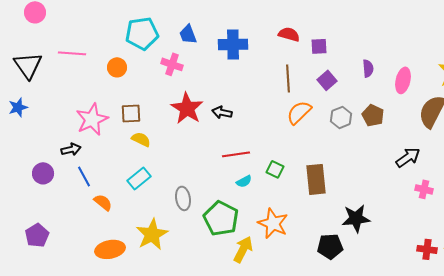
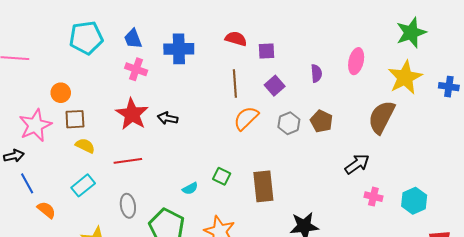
pink cross: (172, 64) -> (136, 69), moved
orange circle: (117, 67) -> (61, 93), moved
pink ellipse: (403, 80) -> (356, 61), moved
red line: (236, 154) -> (128, 161), moved

